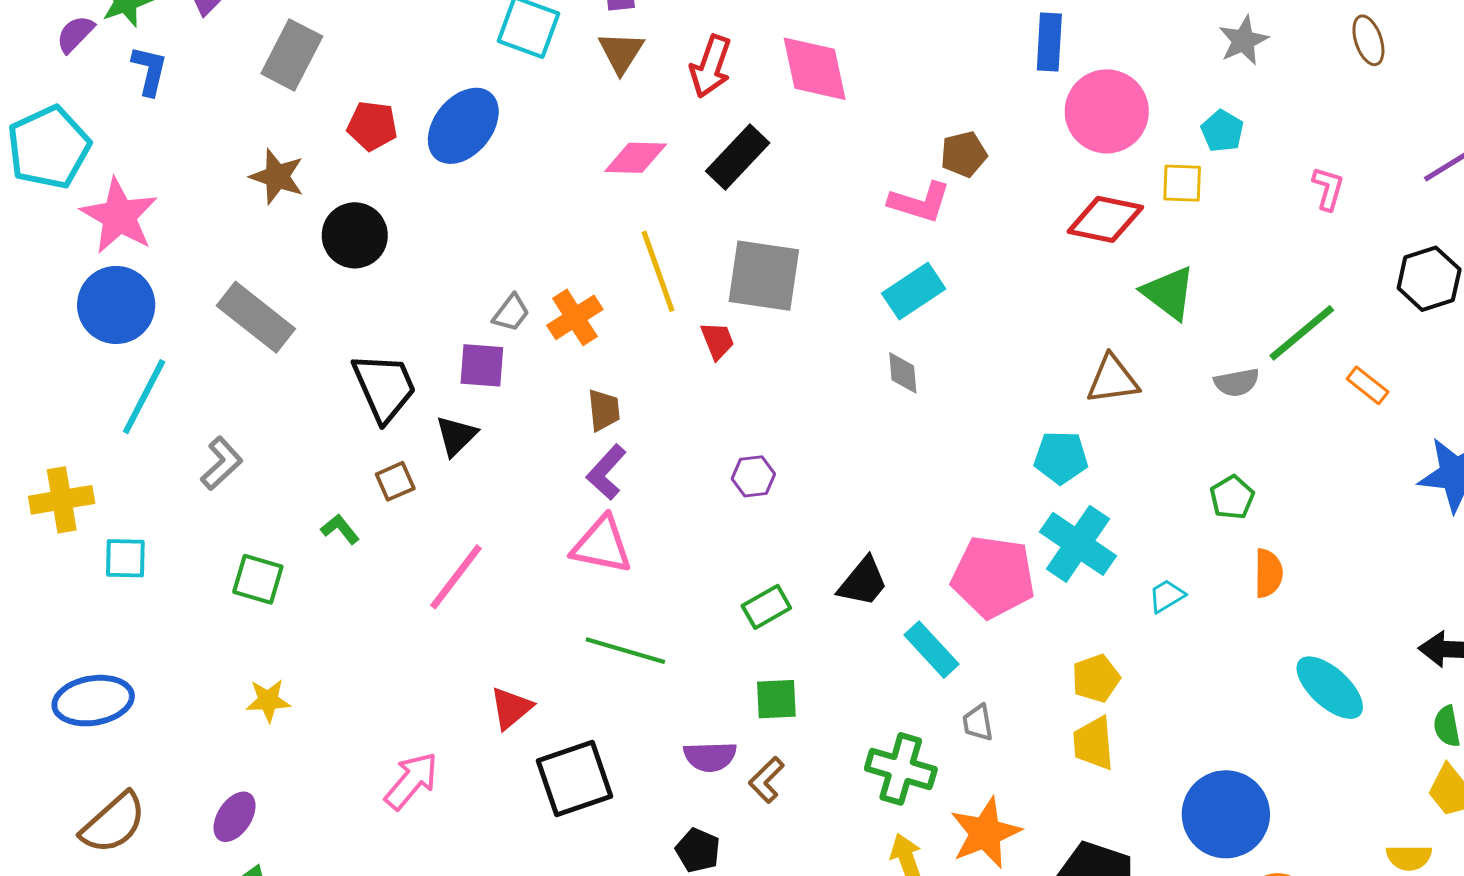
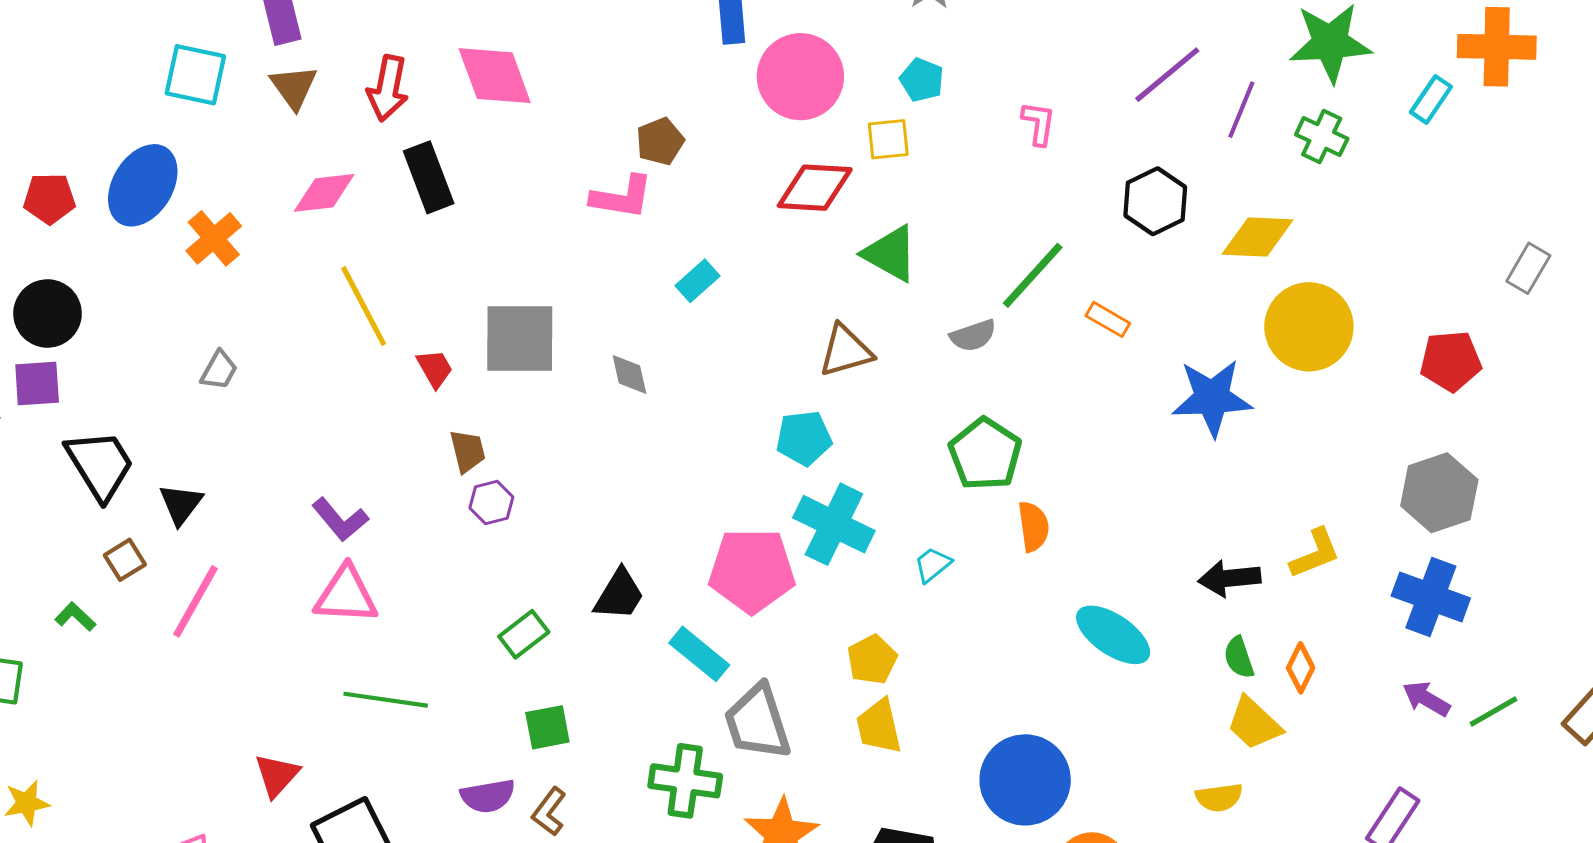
black rectangle: (738, 157) -> (429, 177), turned -56
gray square: (764, 276) -> (520, 339), moved
cyan rectangle: (914, 291) -> (698, 281), moved, size x0.7
orange cross: (575, 317) -> (214, 238), moved
purple square: (482, 365) -> (37, 384), moved
brown trapezoid: (604, 410) -> (468, 451), moved
purple L-shape: (606, 472) -> (340, 520), turned -74
green pentagon: (1232, 497) -> (985, 454), size x1.6
pink line: (456, 577) -> (196, 601), moved
gray trapezoid: (978, 723) -> (757, 722), size x2.0

